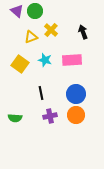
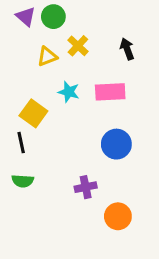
yellow square: (20, 64) -> (33, 113), moved
black line: (41, 93) -> (21, 143), moved
orange circle: (76, 115) -> (118, 216), moved
purple cross: (50, 116) -> (86, 187), moved

